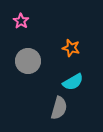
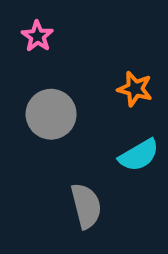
gray semicircle: (59, 108) -> (86, 206), moved, turned -30

